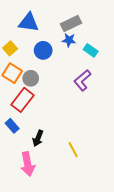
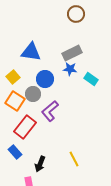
gray circle: (31, 78) -> (33, 94), moved
purple L-shape: (82, 80) -> (50, 111), moved
yellow line: (73, 150) -> (74, 159), moved

